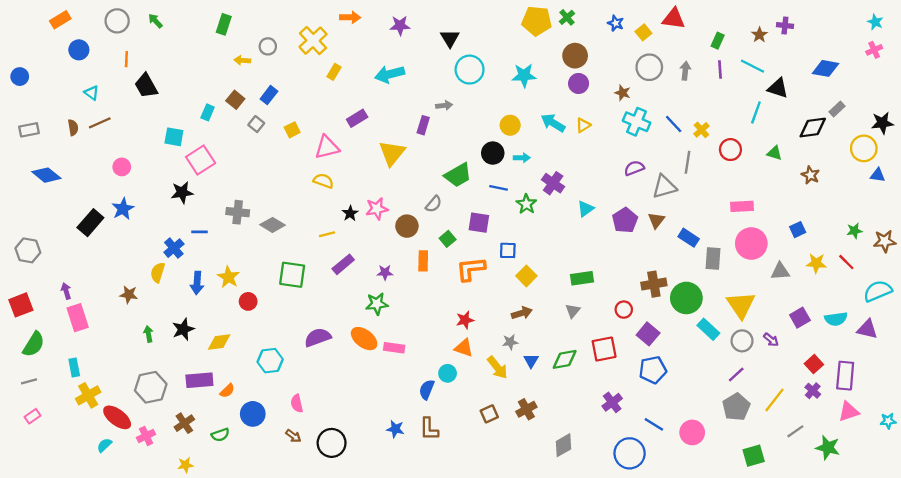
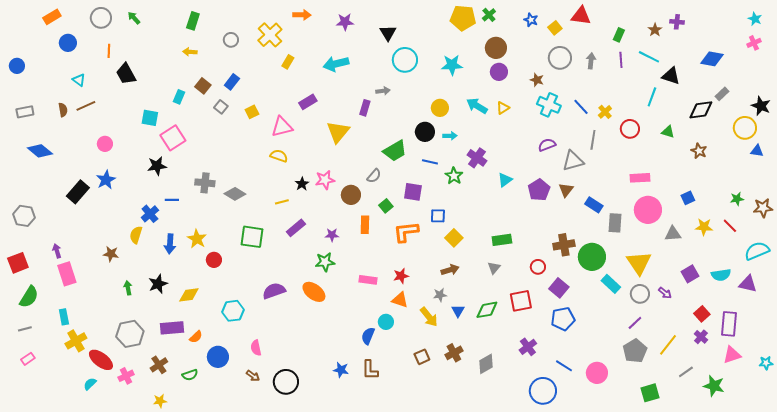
yellow arrow: (242, 60) -> (190, 52), moved
black star: (882, 123) -> (761, 106), turned 30
pink rectangle: (394, 348) -> (368, 280), moved
gray diamond: (563, 445) -> (486, 364), moved

